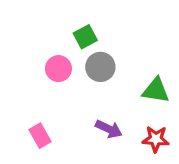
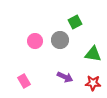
green square: (85, 37) -> (75, 22), moved

